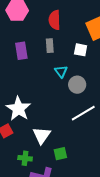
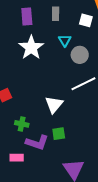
white star: (18, 109) -> (31, 48), moved
white triangle: (42, 135) -> (54, 105), moved
green square: (60, 154) -> (59, 134), moved

